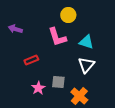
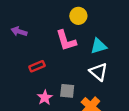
cyan triangle: (86, 42) -> (99, 46), turned -35
white triangle: (86, 65) -> (99, 72), turned -30

